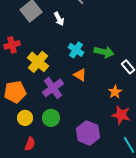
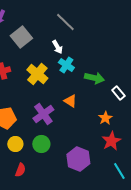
white arrow: (59, 19) -> (57, 47), moved
cyan cross: (76, 50) -> (66, 65), moved
yellow cross: (38, 62) -> (37, 74), moved
red star: (121, 115) -> (111, 141), turned 30

